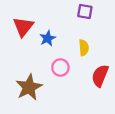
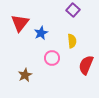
purple square: (85, 12) -> (73, 10), turned 32
brown star: (29, 87) -> (25, 75), size x0.6

